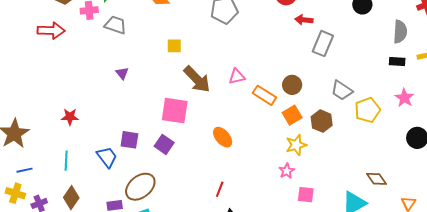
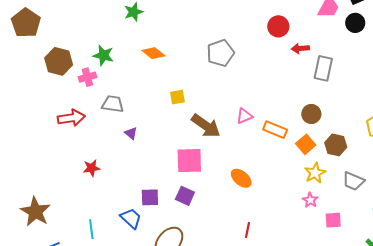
gray trapezoid: (115, 25) -> (113, 104), moved
red arrow: (51, 31) -> (71, 118), moved
brown circle: (292, 85) -> (311, 114), moved
gray trapezoid: (342, 90) -> (353, 181), moved
red star: (70, 117) -> (92, 168), moved

